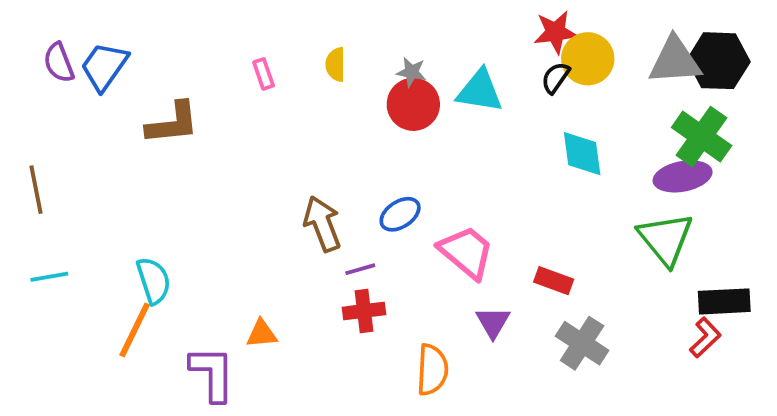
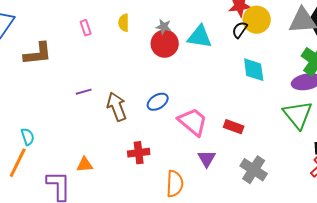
purple line: (360, 269) -> (84, 92), moved
cyan semicircle: (154, 281) -> (28, 137), size x0.7
red rectangle: (554, 281) -> (234, 127), moved

